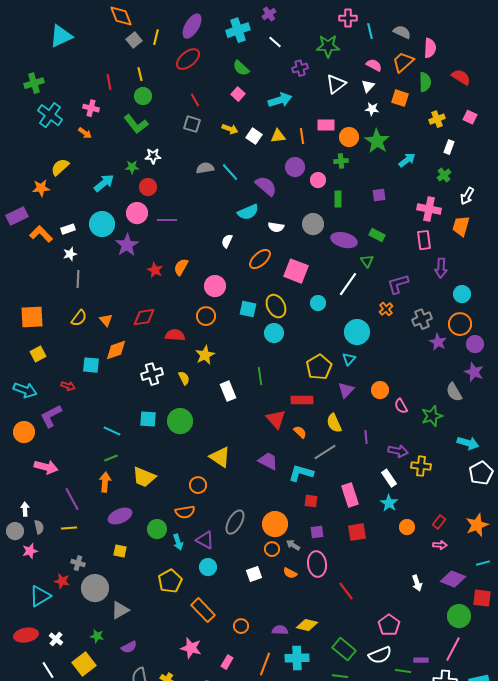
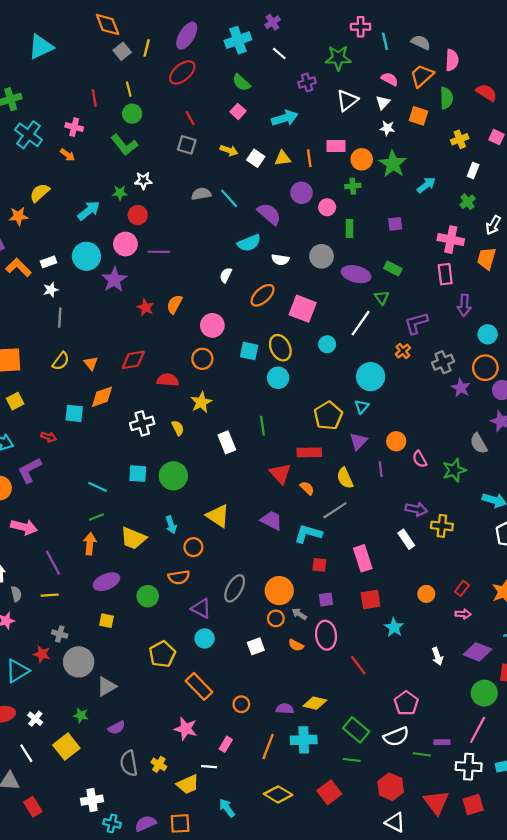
purple line: (366, 437) -> (381, 469), moved
cyan star: (389, 503) -> (394, 627), moved
cyan arrow: (178, 542) -> (171, 525), moved

